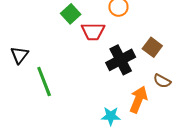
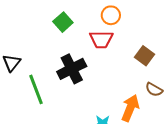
red trapezoid: (93, 31) -> (101, 39), moved
black cross: (121, 60) -> (72, 69), moved

